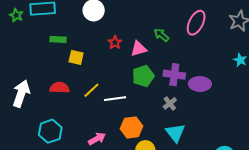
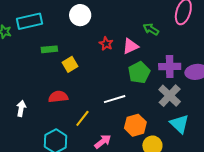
yellow square: (76, 57) -> (70, 64), turned -35
yellow line: (91, 90) -> (82, 118), moved
white arrow: (21, 94) -> (21, 108), size x0.6
gray cross: (170, 103) -> (170, 96), size x1.6

